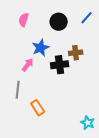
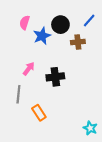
blue star: (41, 48) -> (42, 36), moved
brown cross: (76, 53) -> (78, 42), moved
black cross: (60, 65) -> (55, 77), moved

